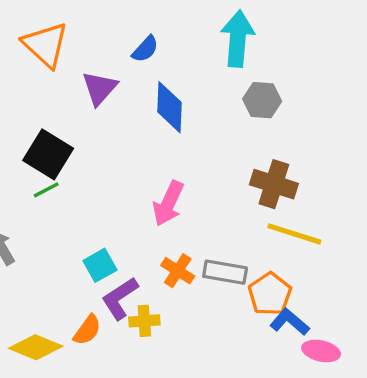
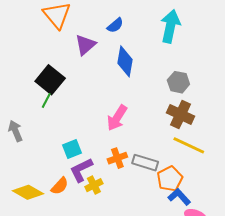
gray hexagon: (262, 100) -> (178, 82), moved
green line: (46, 190) -> (46, 101), turned -42
orange cross: (178, 271) -> (117, 158), turned 30
yellow cross: (144, 321) -> (94, 185), turned -30

